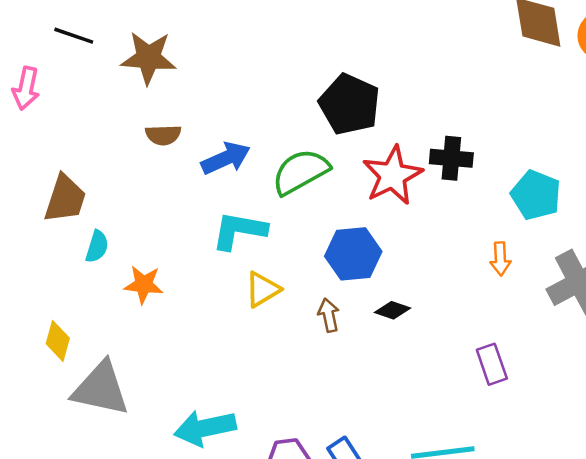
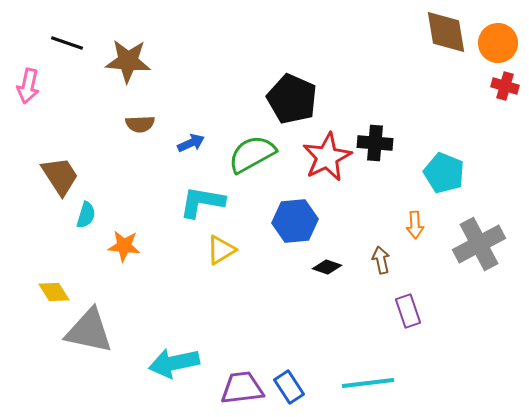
blue arrow: (226, 158) -> (191, 143), size x0.7
brown trapezoid: (65, 199) -> (60, 176), turned -51
brown arrow: (329, 315) -> (381, 260), moved
yellow diamond: (58, 341) -> (54, 292), turned -48

